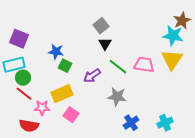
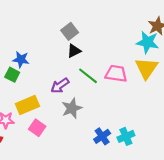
black triangle: (105, 44) -> (74, 51), turned 32
green square: (65, 66) -> (12, 75), moved
gray star: (117, 97) -> (72, 108), moved, turned -30
cyan cross: (165, 123) -> (126, 136), moved

